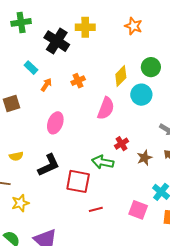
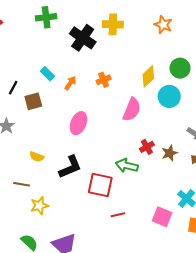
cyan rectangle: (31, 68) -> (47, 74), moved
yellow semicircle: (16, 156) -> (37, 157), turned 32
brown star: (145, 158) -> (170, 153), moved

